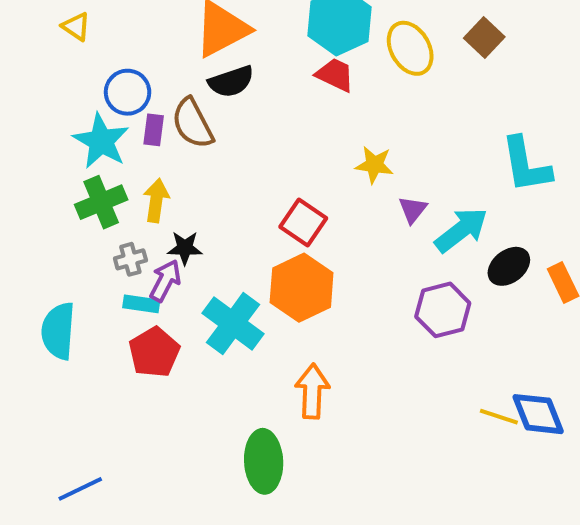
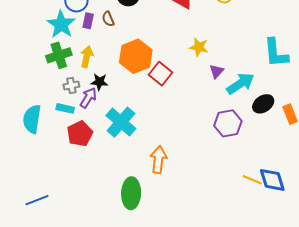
brown semicircle: (193, 123) -> (108, 19), size x0.6
orange hexagon: (302, 288) -> (136, 56), moved
cyan rectangle: (141, 304) -> (65, 108), moved

